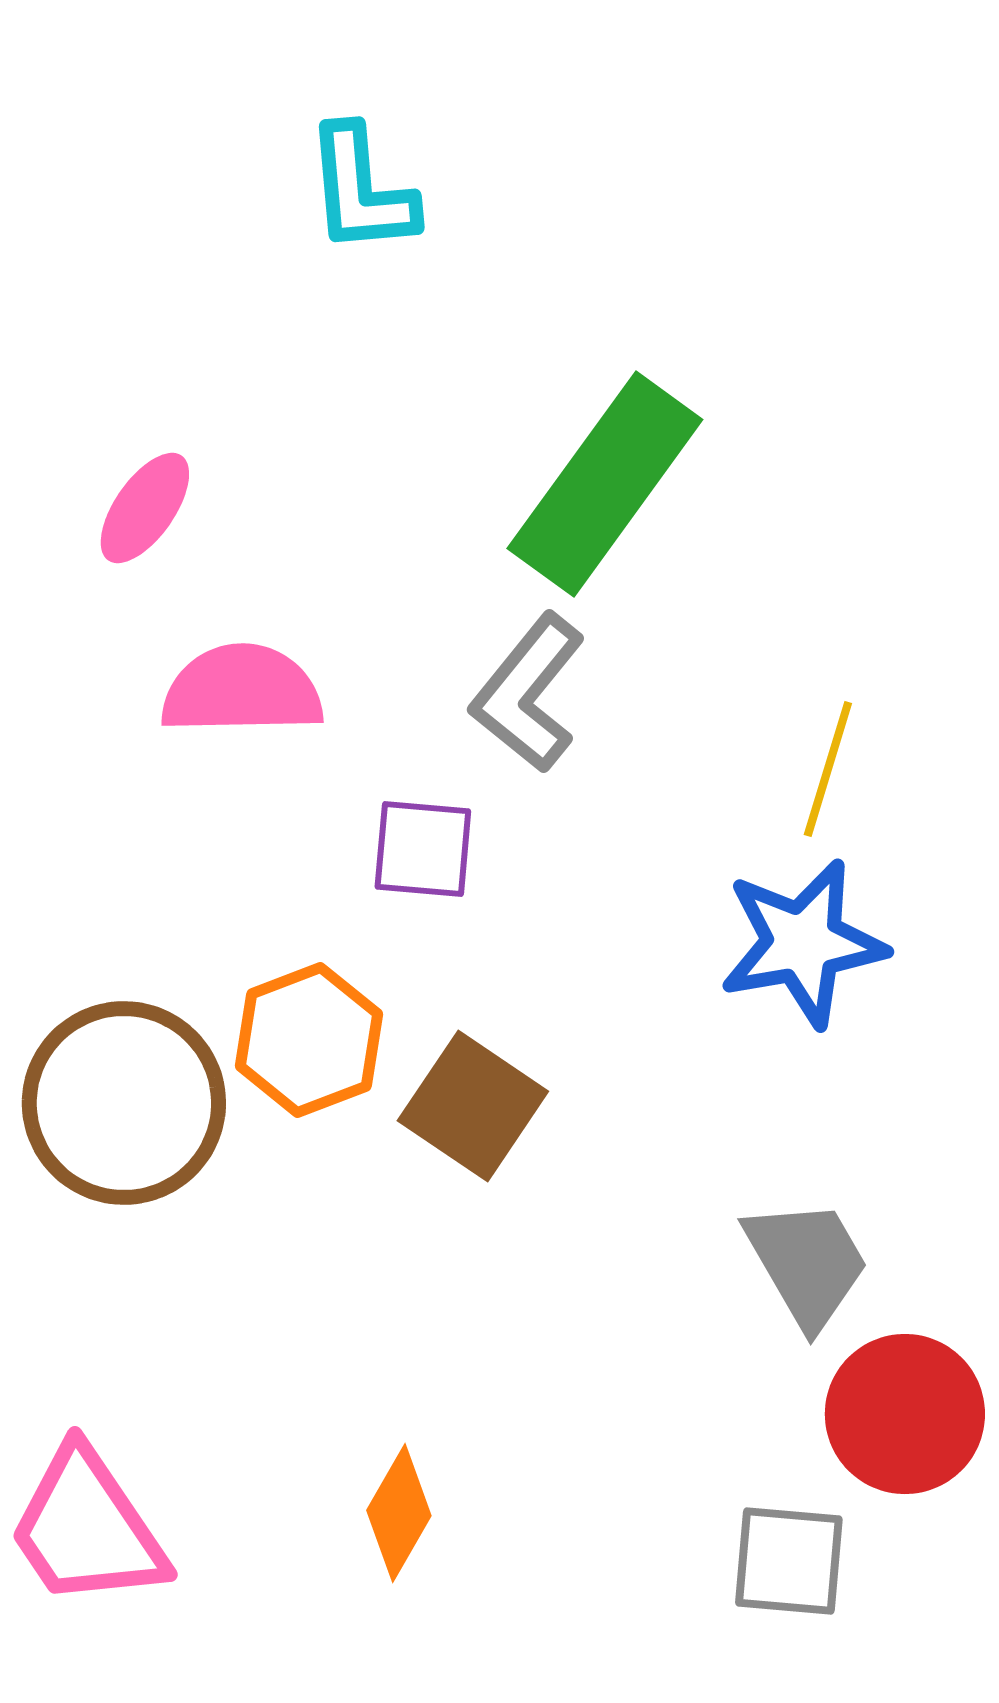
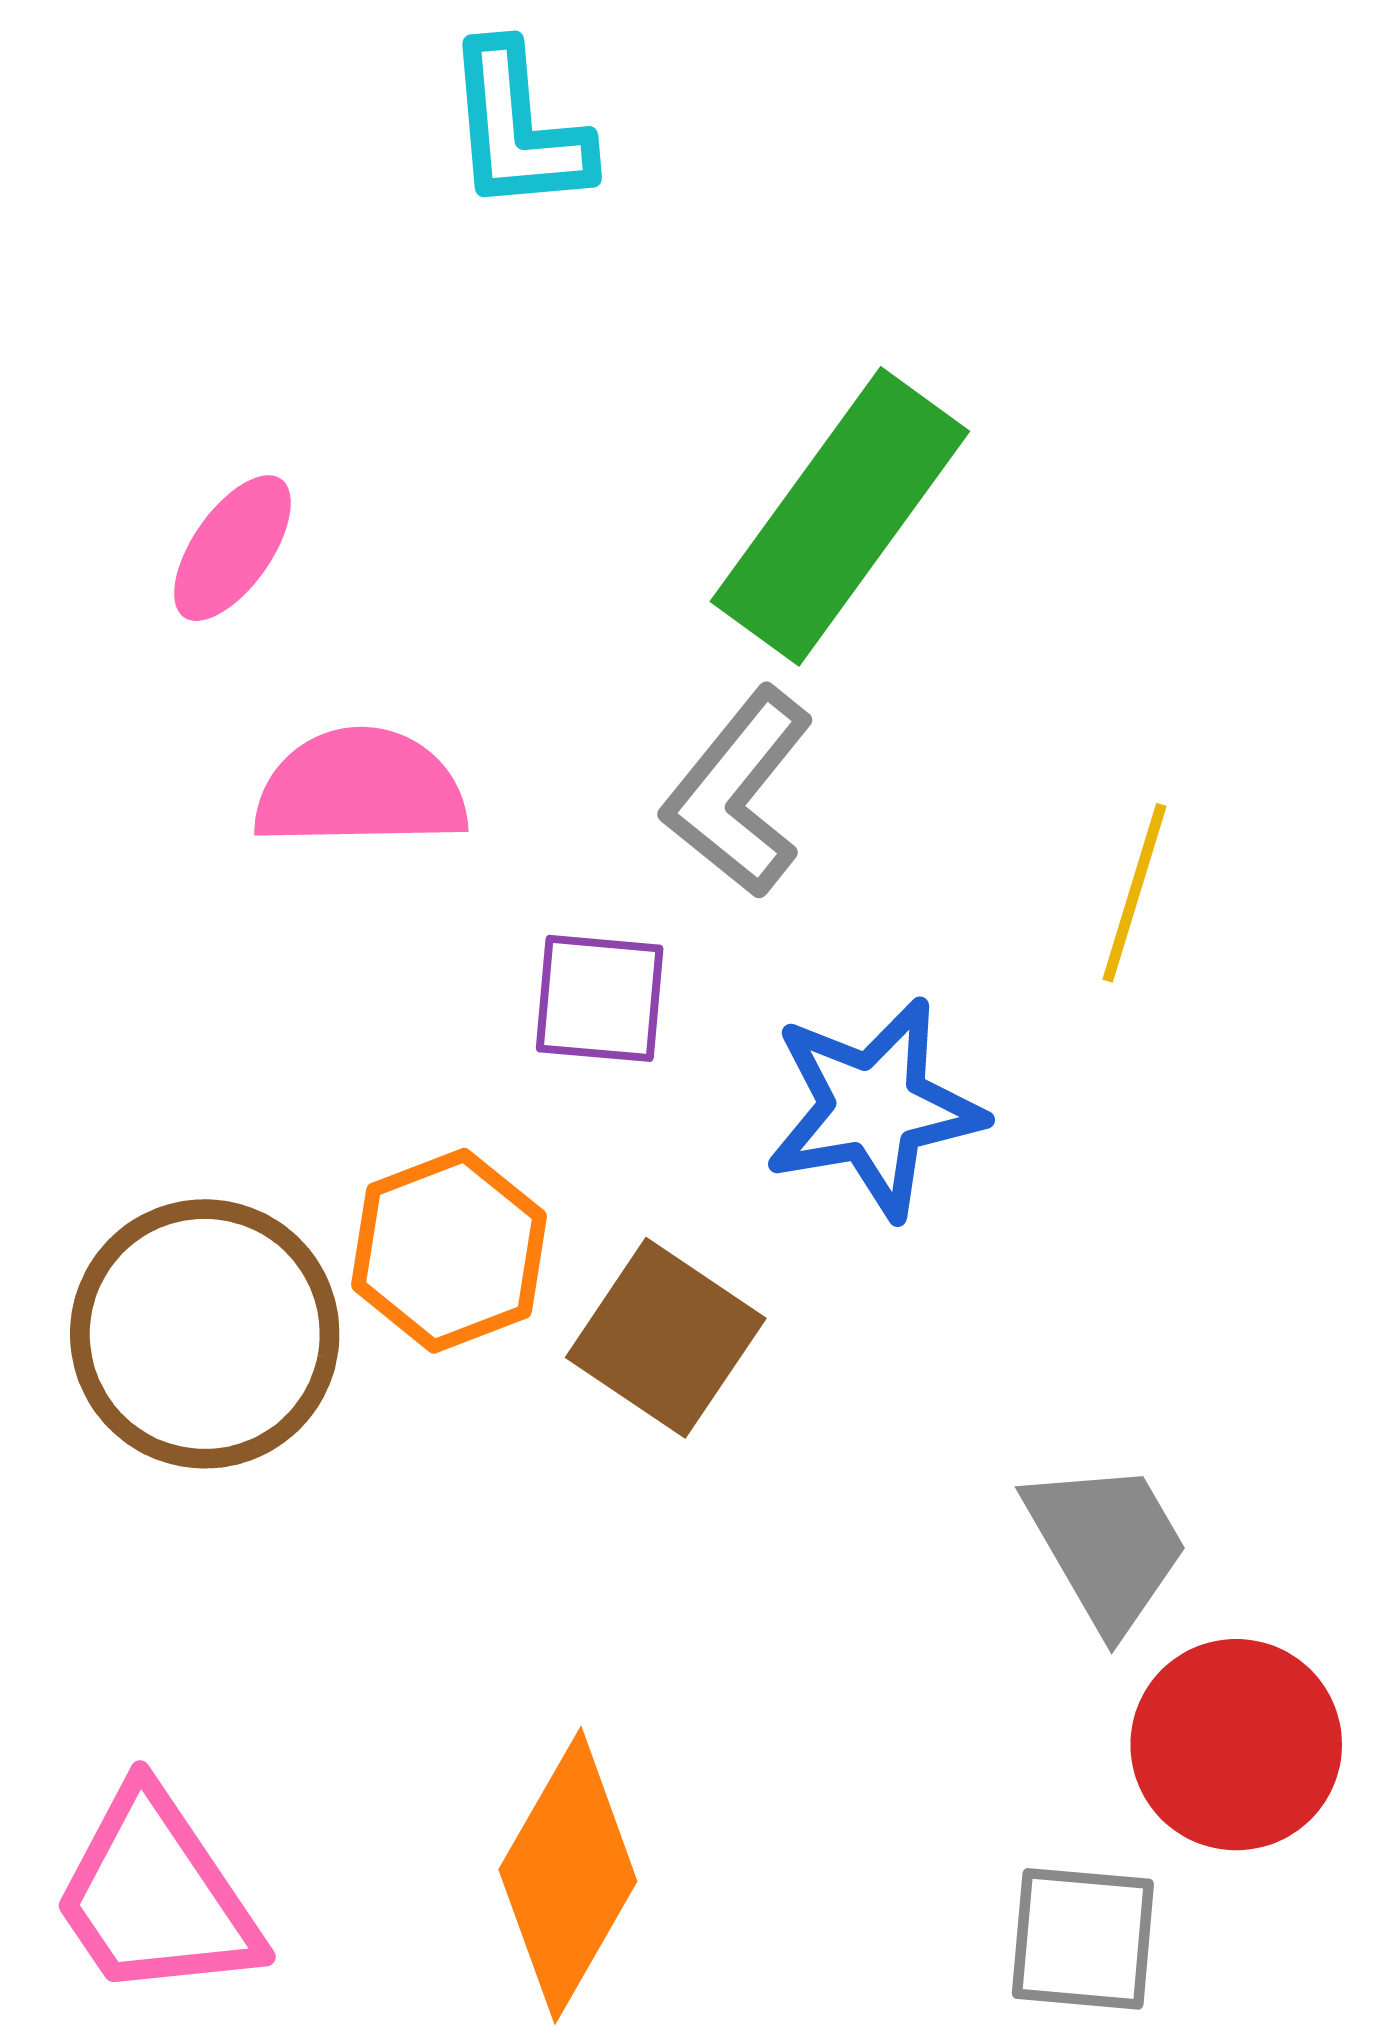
blue star: (803, 943) -> (874, 1108), moved
orange diamond: (399, 1513) -> (568, 1875), size x1.6

